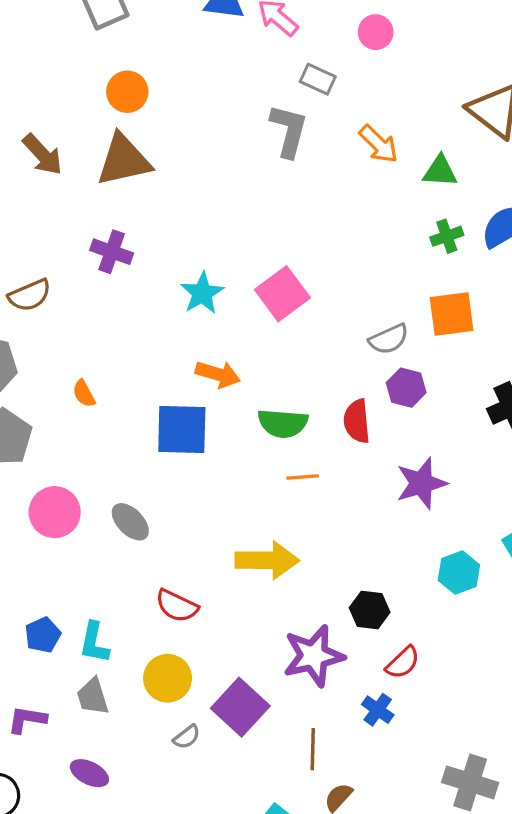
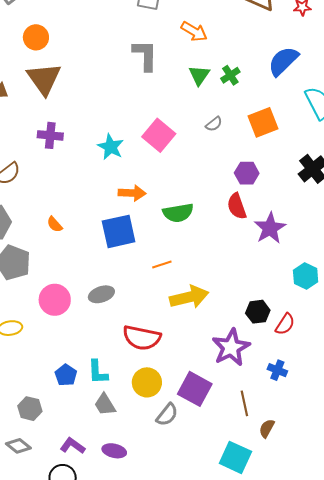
gray L-shape: (289, 131) -> (145, 55), moved
brown triangle: (124, 160) -> (44, 79), turned -39
green triangle: (440, 171) -> (199, 75), moved, turned -45
green cross: (447, 236) -> (230, 75), moved
gray semicircle: (389, 339) -> (214, 124), moved, size x0.7
red semicircle: (357, 421) -> (237, 206), moved
orange line: (303, 477) -> (162, 265), moved
gray ellipse: (130, 522) -> (101, 294), turned -50
red semicircle: (177, 606) -> (142, 338), size x1.4
red semicircle: (403, 663) -> (285, 324), moved
purple L-shape: (27, 720) -> (73, 446), moved, turned 40
gray semicircle: (187, 737) -> (167, 415), size x1.4

